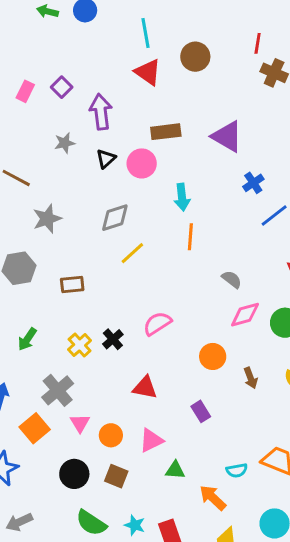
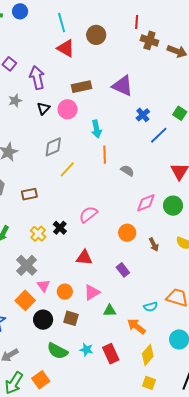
gray semicircle: (232, 279) -> (127, 171), moved
orange square: (35, 428) -> (25, 300), moved

